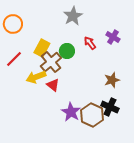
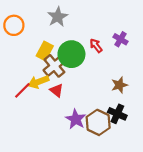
gray star: (73, 16) -> (58, 17), moved
green circle: (67, 51) -> (71, 54), size x1.6
red line: (14, 59) -> (22, 90), moved

